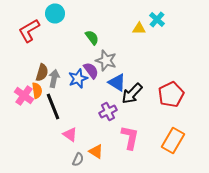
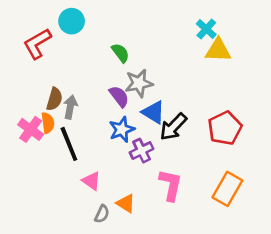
yellow triangle: (139, 28) -> (218, 50), moved, size x1.5
gray star: (106, 60) -> (139, 83), turned -30
blue star: (78, 78) -> (122, 129), moved

